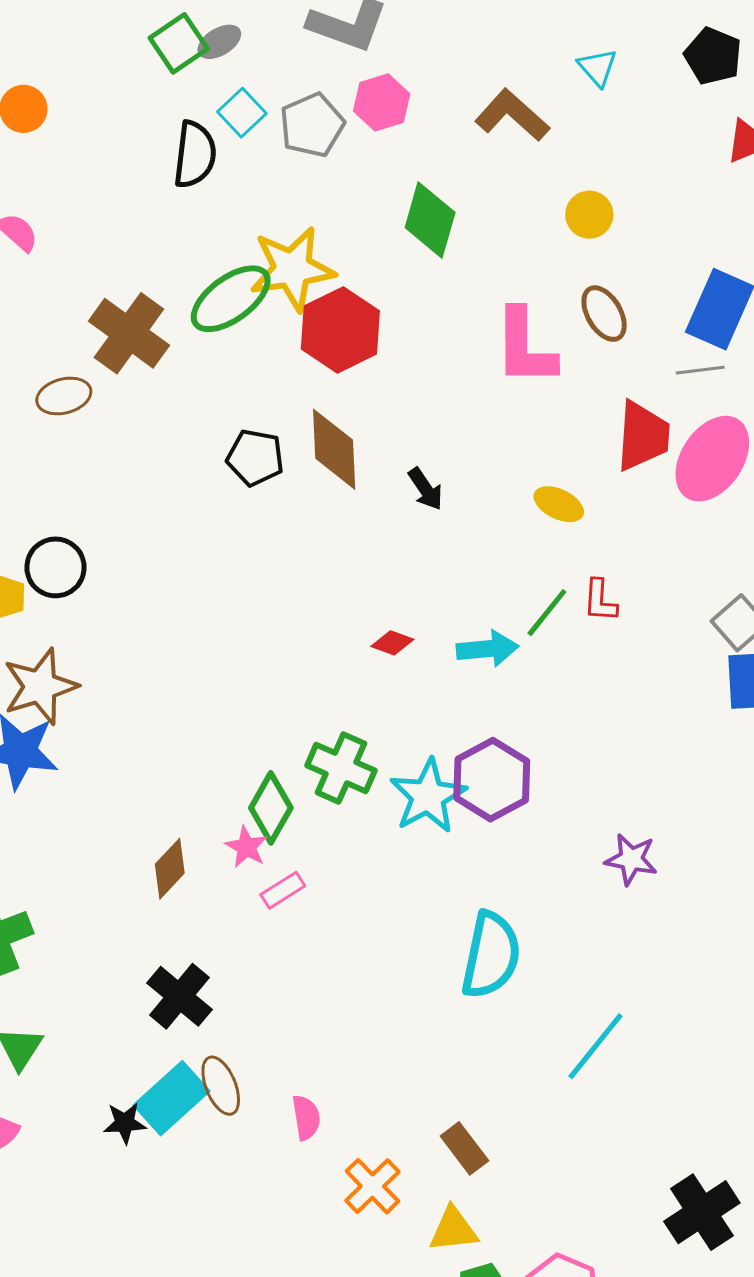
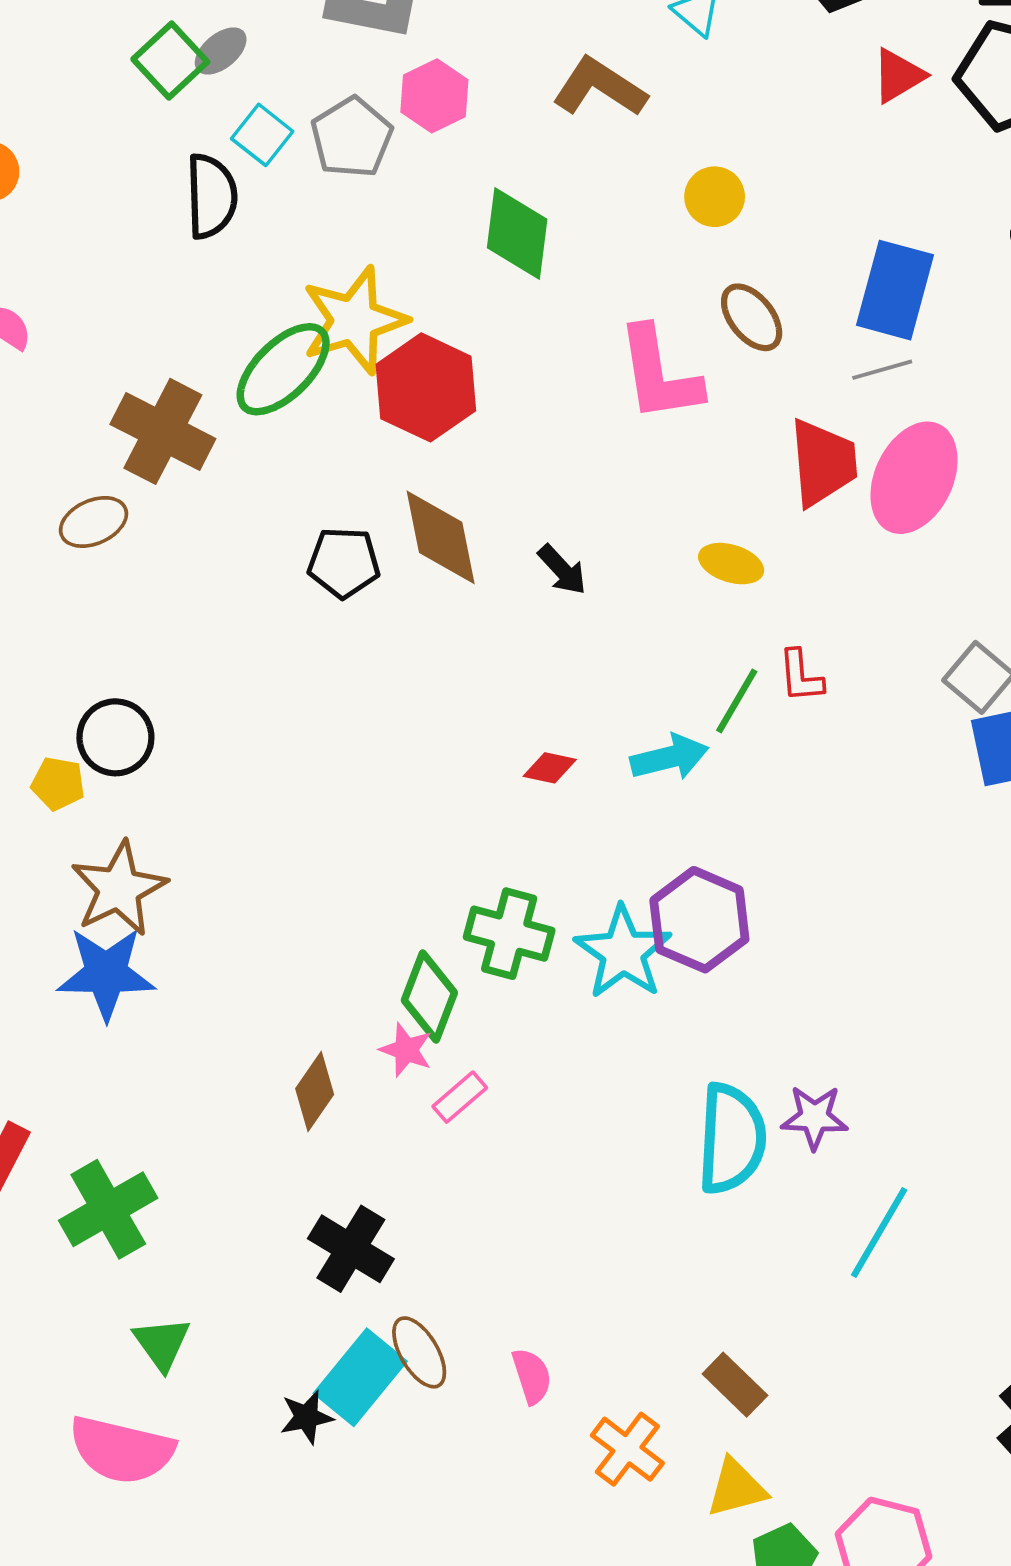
purple star: (631, 859) -> (814, 1117), moved

